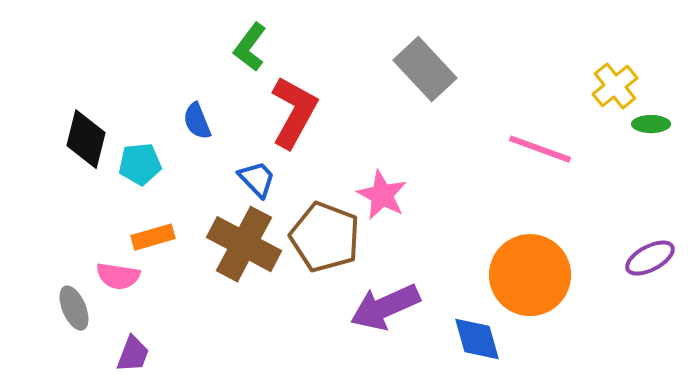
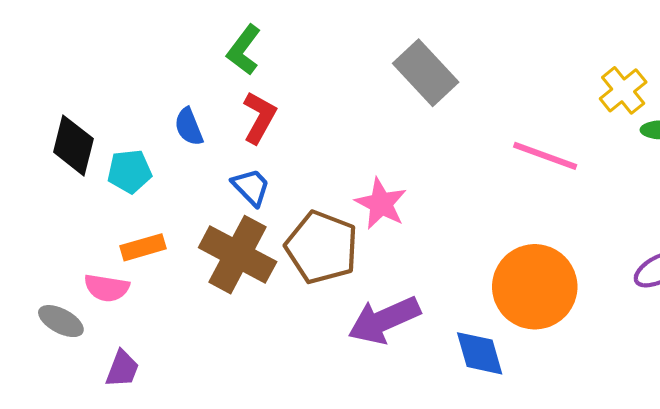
red L-shape: (294, 112) -> (259, 117), moved, size x0.7
gray ellipse: (74, 308) -> (61, 321), turned -39

